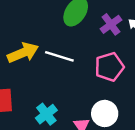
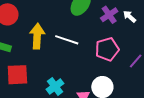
yellow arrow: (23, 53) -> (37, 36), turned -65

